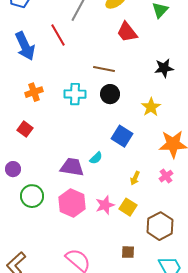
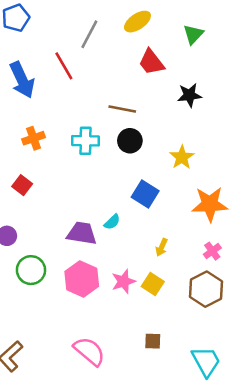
black star: (164, 68) -> (189, 95), moved
pink cross: (166, 176) -> (212, 251), moved
brown hexagon: (160, 226) -> (206, 289), moved

